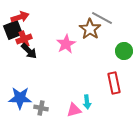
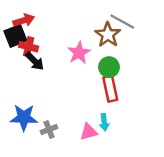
red cross: (24, 39) -> (29, 47), turned 35
green circle: (124, 51) -> (109, 67), moved
red rectangle: (114, 83) -> (110, 89), moved
gray cross: (41, 108) -> (49, 130), turned -32

